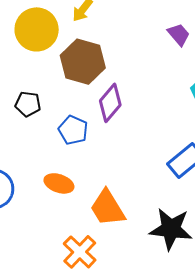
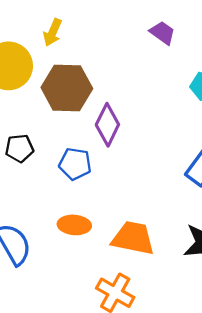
orange trapezoid: (107, 208) -> (133, 238), turned 147

